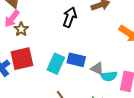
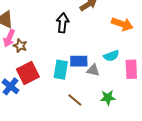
gray triangle: (97, 69) -> (93, 70), moved
cyan semicircle: (109, 76) -> (111, 56), moved

